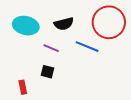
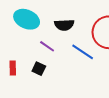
red rectangle: (23, 87) -> (13, 68), moved

